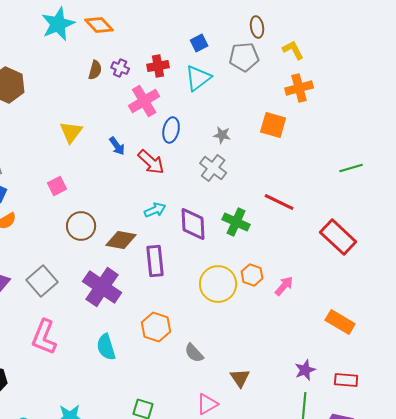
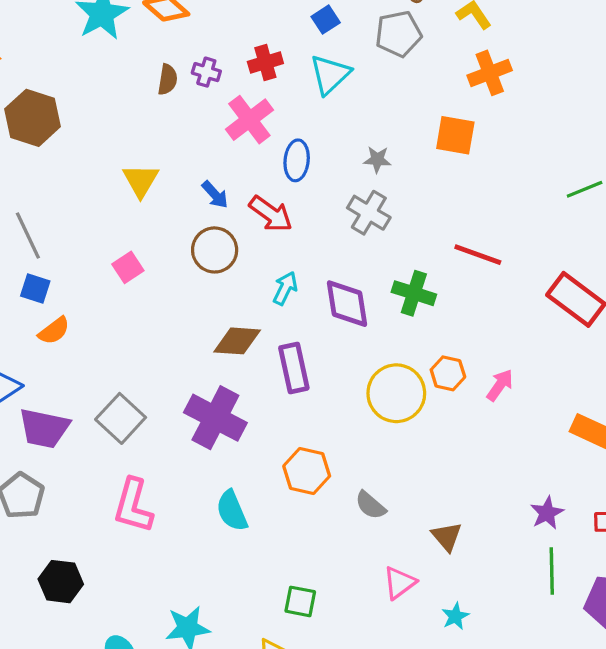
cyan arrow: (155, 210) -> (285, 288), turned -35
brown circle: (81, 226) -> (215, 250), moved

